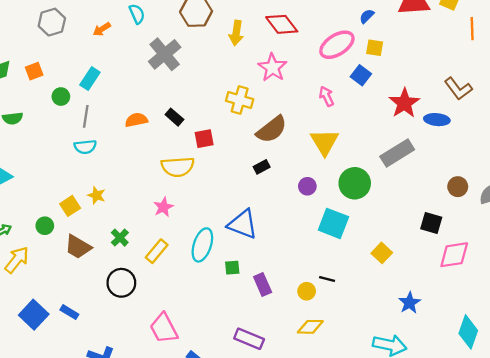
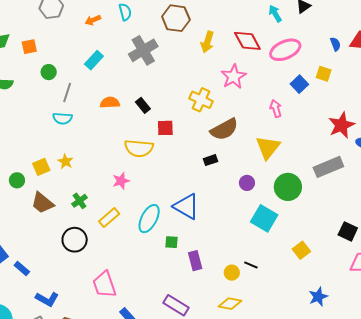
blue semicircle: (367, 16) -> (335, 44), moved, turned 104
pink ellipse: (337, 45) -> (285, 50), moved
blue square: (361, 75) -> (299, 84), moved
cyan rectangle: (90, 79) -> (94, 60), moved
blue rectangle: (69, 312) -> (22, 268), moved

